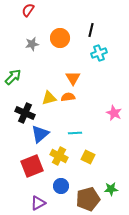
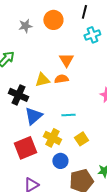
yellow square: (88, 157) -> (81, 139), turned 32
blue circle: (61, 186) -> (60, 161), moved

